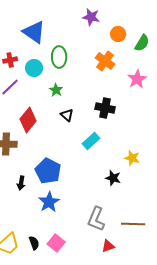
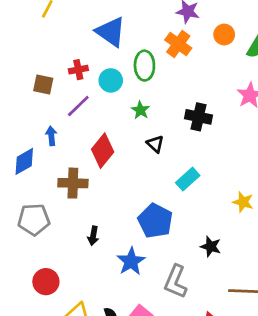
orange cross: (105, 61) -> (178, 44), moved
black cross: (105, 108) -> (199, 117), moved
blue pentagon: (48, 171) -> (155, 221), moved
black star: (113, 178) -> (211, 247), moved
gray L-shape: (96, 219) -> (176, 282), moved

